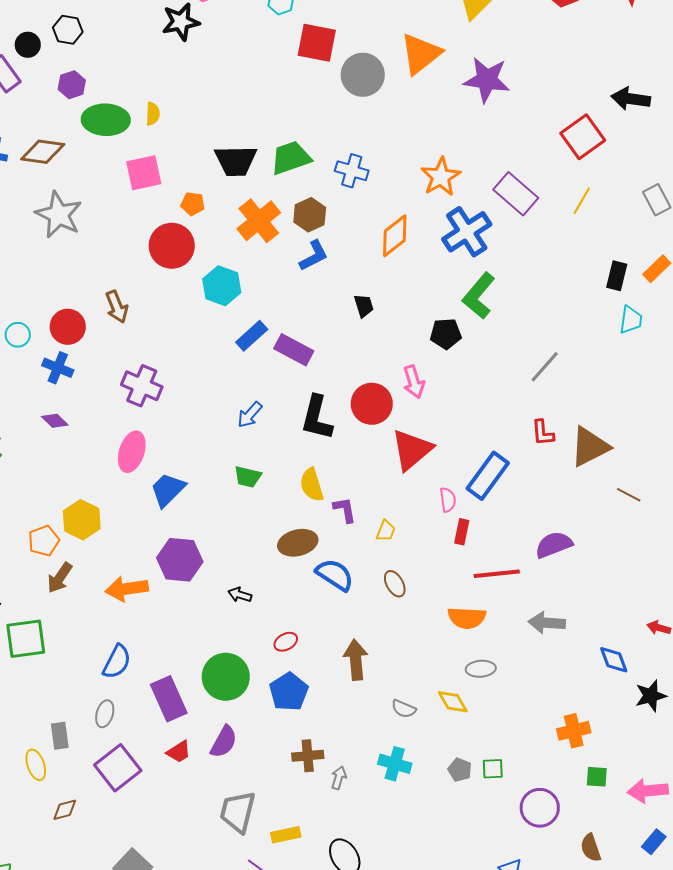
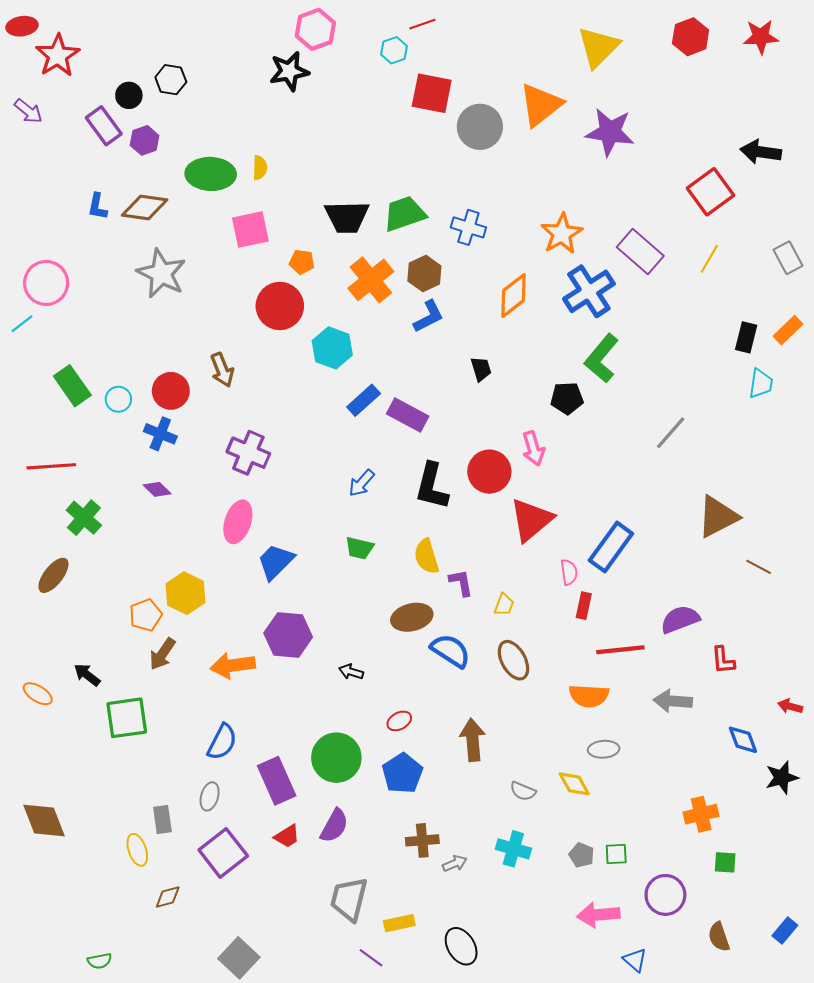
purple hexagon: (72, 85) -> (145, 140), moved
red L-shape: (543, 433) -> (723, 660), moved
brown ellipse: (395, 584) -> (513, 660), size x1.4
gray arrow: (339, 778) -> (455, 863), turned 50
pink arrow: (648, 791) -> (598, 915), moved

